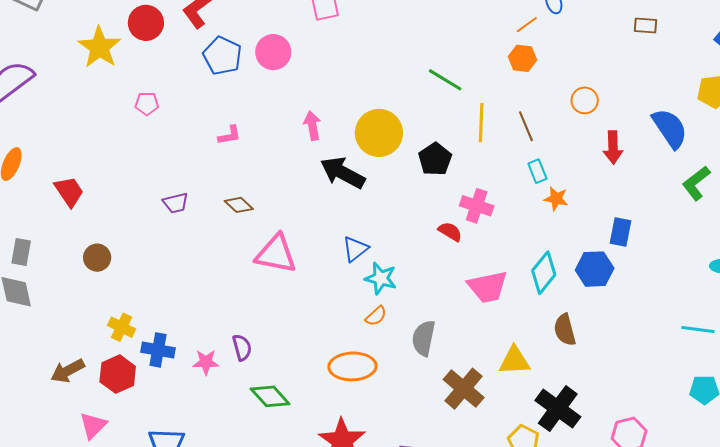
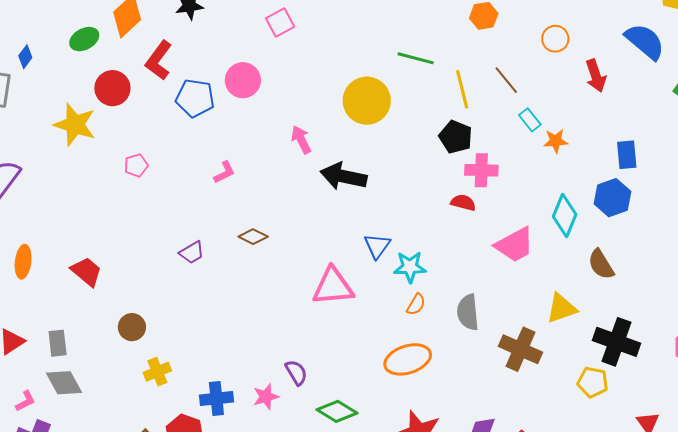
yellow circle: (379, 133) -> (367, 101), moved
black pentagon: (435, 159) -> (456, 137), moved
pink triangle: (276, 254) -> (333, 286), moved
yellow cross: (122, 327) -> (157, 372), moved, turned -32

